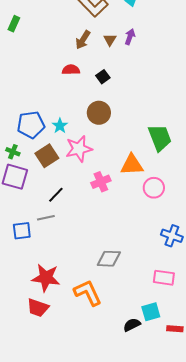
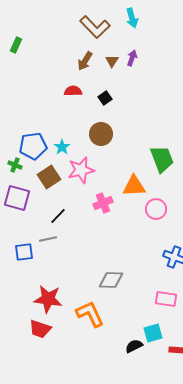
green cross: (13, 152) -> (15, 165), moved

